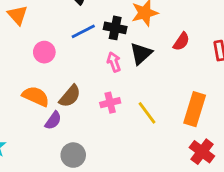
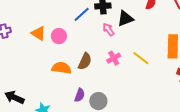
orange triangle: (18, 15) -> (38, 33), moved
black triangle: (141, 53) -> (125, 19), turned 36
purple semicircle: (53, 120) -> (80, 95), moved

